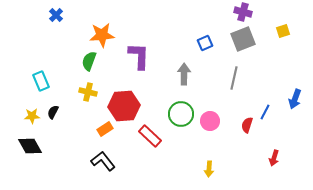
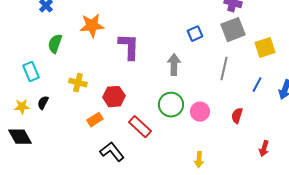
yellow square: (283, 31) -> (265, 48), moved, size x1.5
green semicircle: (89, 61) -> (55, 44), moved
red hexagon: (124, 106) -> (114, 97), size x0.7
blue line: (265, 112) -> (257, 85), moved
black L-shape: (103, 161) -> (112, 152), moved

